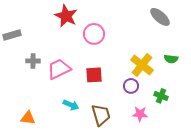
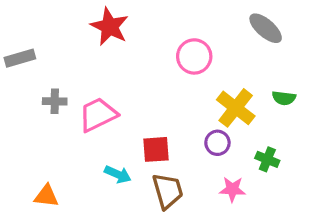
pink circle: (94, 34) -> (194, 56), moved
red square: (94, 75) -> (156, 149), moved

